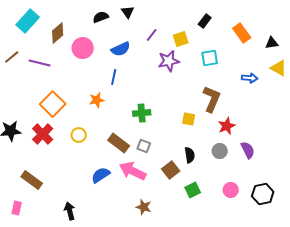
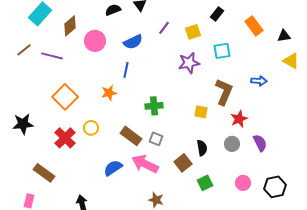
purple star: (169, 61) -> (189, 63), moved
blue arrow: (250, 78) -> (259, 81), moved
red cross: (43, 134) -> (65, 138), moved

